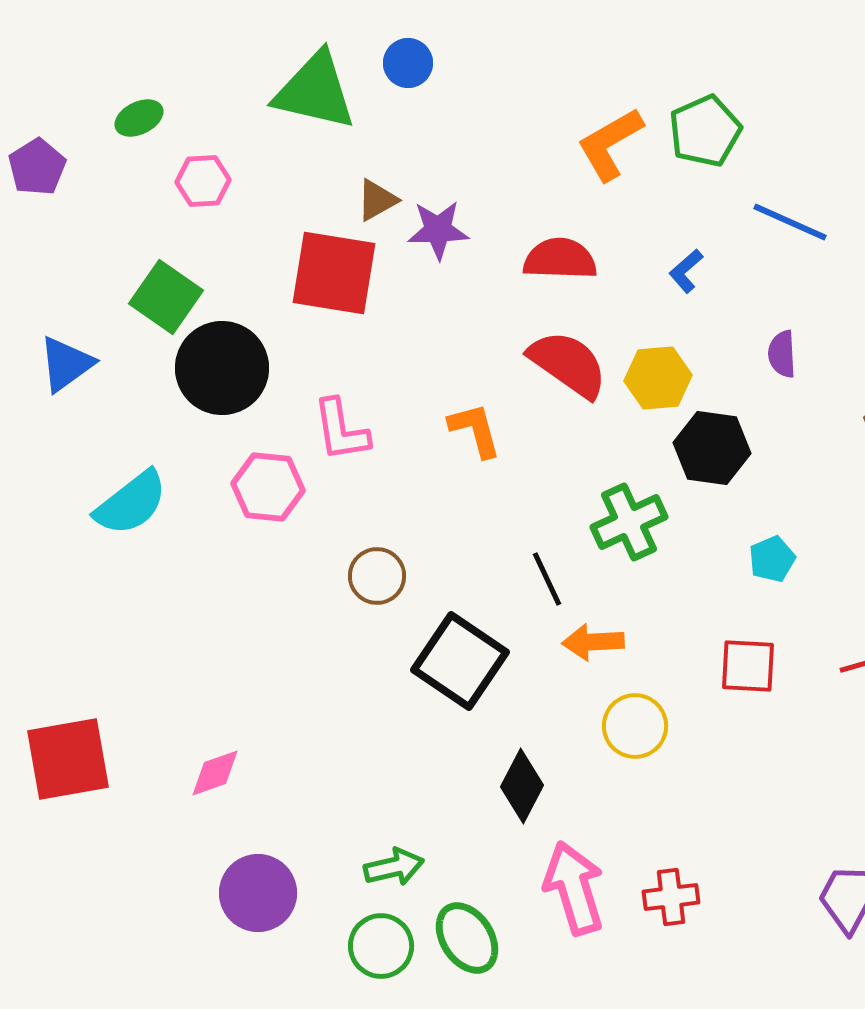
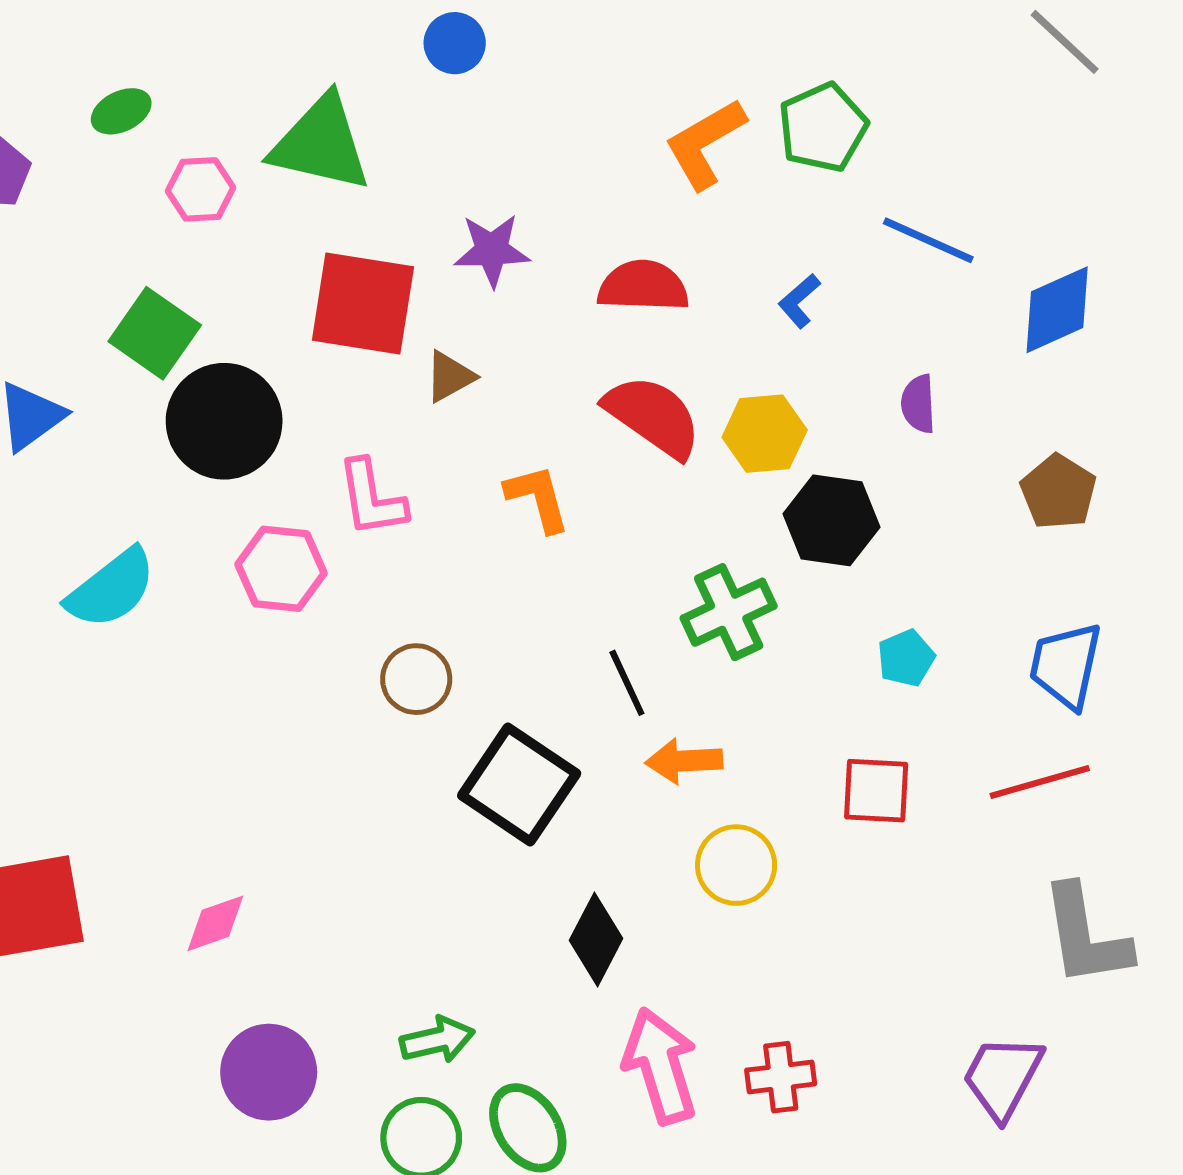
green triangle: (315, 91) -> (321, 144), moved
brown triangle: (377, 200) -> (450, 377), moved

